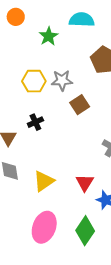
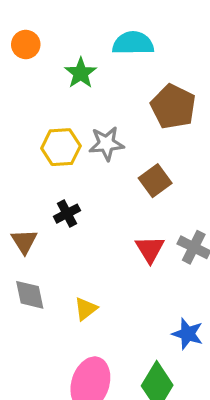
brown square: (80, 105) -> (155, 181), moved
yellow triangle: (44, 181) -> (86, 309), size x0.7
red triangle: (85, 183) -> (150, 249), moved

